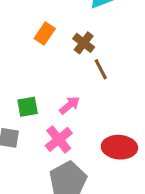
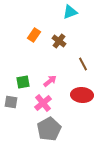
brown line: (101, 69) -> (83, 64), moved
red ellipse: (119, 147) -> (82, 95), moved

